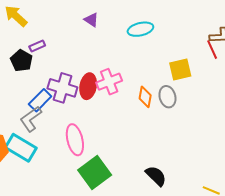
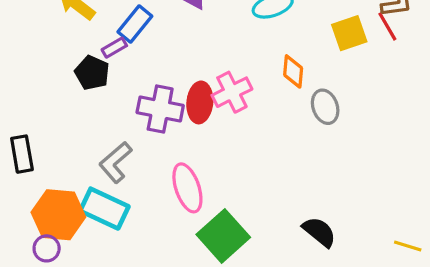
yellow square: (180, 69) -> (349, 33), moved
orange diamond: (145, 97) -> (293, 71), moved
blue rectangle: (40, 100) -> (135, 24), moved

